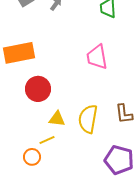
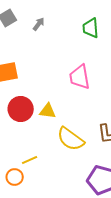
yellow triangle: (57, 119) -> (48, 111), moved
yellow semicircle: (88, 119) -> (71, 139), turned -64

